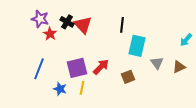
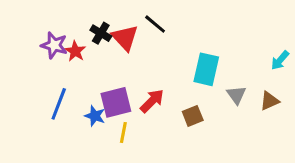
purple star: (40, 19) -> (54, 45), moved
black line: (122, 25) -> (155, 24), moved, turned -56
blue star: (60, 89) -> (95, 116), moved

